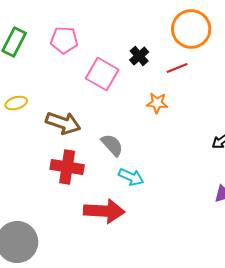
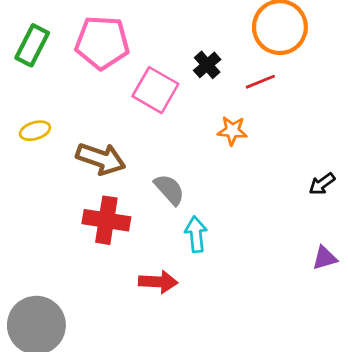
pink pentagon: (64, 40) -> (102, 43), size x1.4
cyan arrow: (131, 177) -> (196, 234), turned -120
red arrow: (104, 211) -> (158, 282), size x0.7

